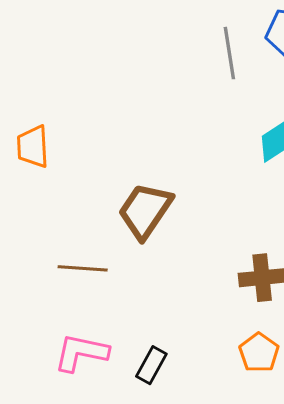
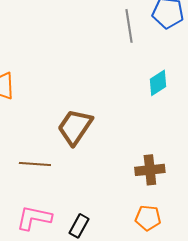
orange pentagon: (259, 353) -> (148, 218), turned -30

